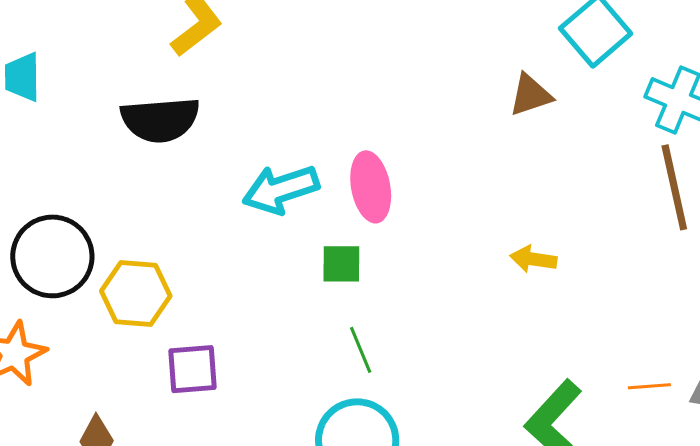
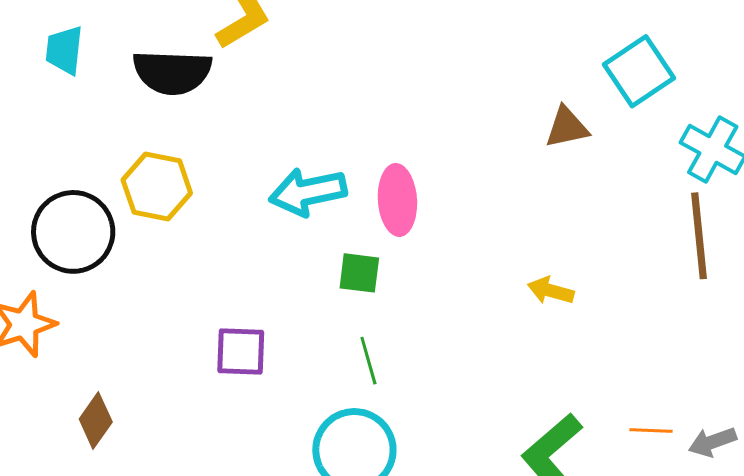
black semicircle: (160, 120) -> (172, 72), moved
yellow hexagon: (136, 293) -> (157, 187), moved
purple square: (192, 369) -> (241, 351), moved

